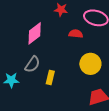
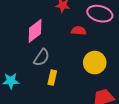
gray semicircle: (32, 64) -> (42, 57), moved

